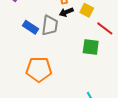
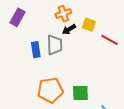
blue rectangle: (30, 27) -> (36, 50), turned 56
green square: (91, 47) -> (80, 93), moved

